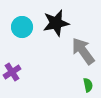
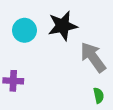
purple cross: (12, 72) -> (13, 81), turned 36

